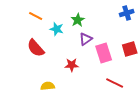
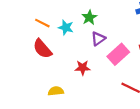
orange line: (36, 16) -> (42, 23), moved
pink rectangle: (104, 53) -> (118, 54), turned 66

